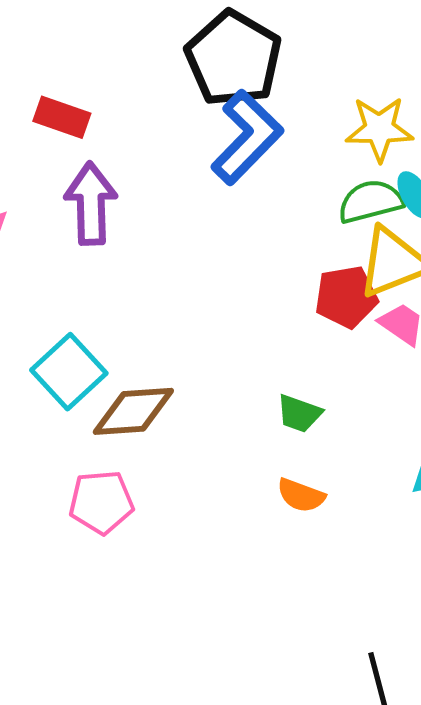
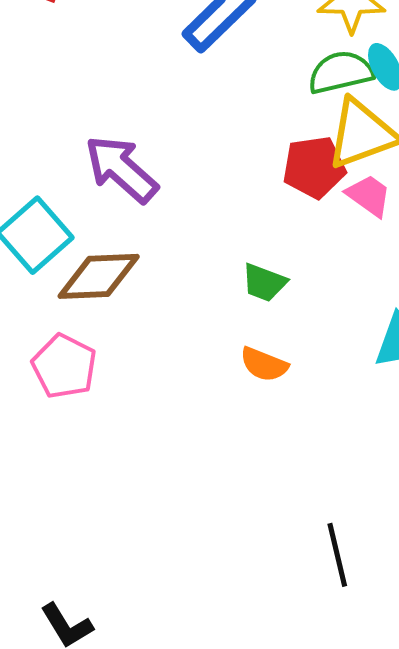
purple arrow: (91, 204) -> (121, 169), moved, turned -48
pink pentagon: (101, 502) -> (64, 366), turned 30

